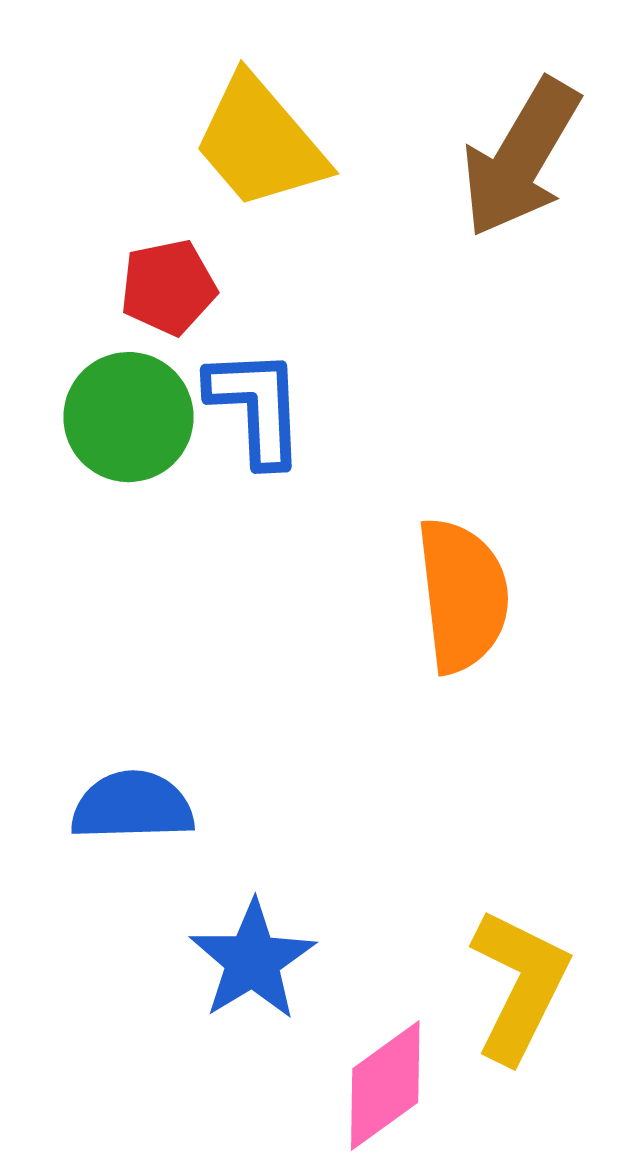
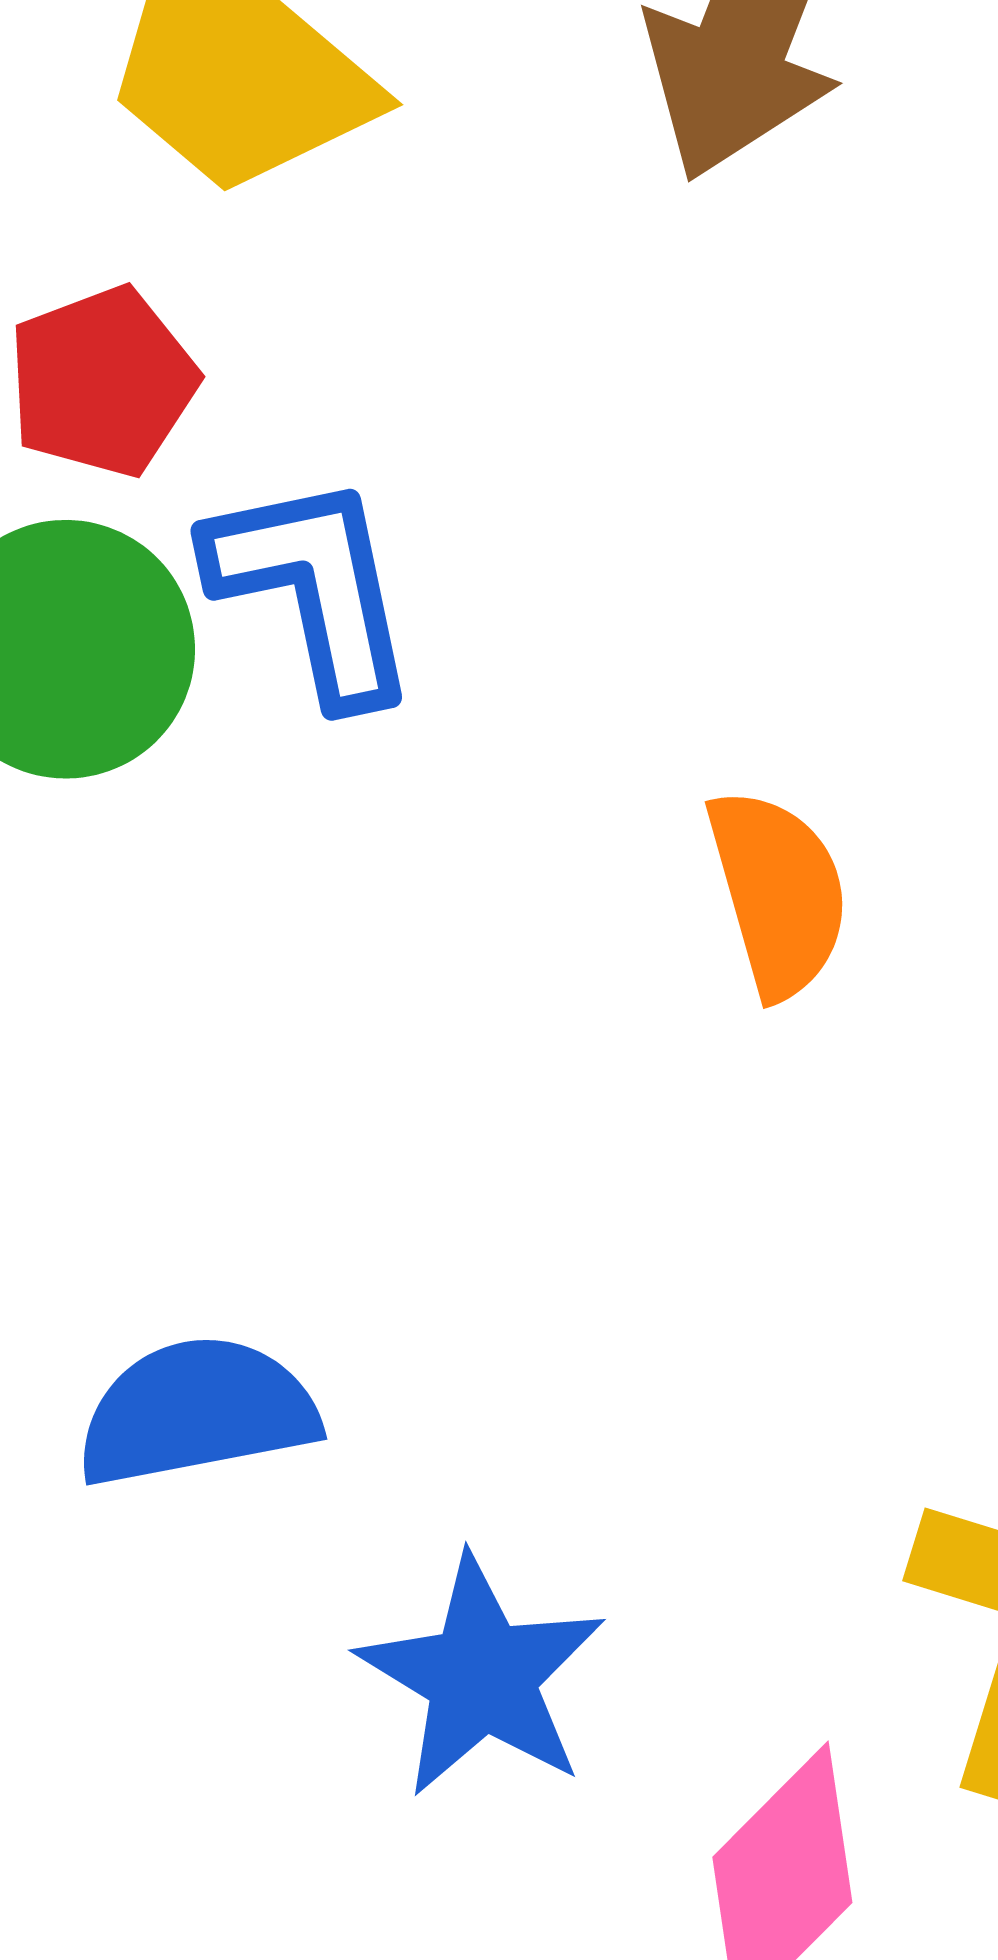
orange semicircle: (463, 595) -> (778, 893), size x0.7

